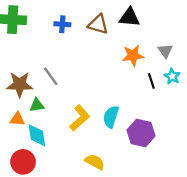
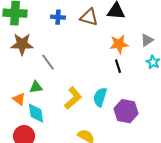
gray triangle: (165, 51) -> (147, 40), turned 32
black line: (151, 81) -> (118, 66), moved
brown star: (20, 84) -> (22, 44), moved
orange triangle: (17, 119) -> (19, 99), turned 32

